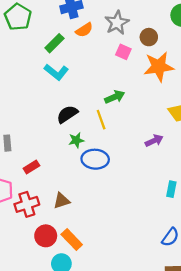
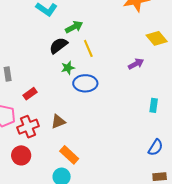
green arrow: (115, 97) -> (74, 27), moved
red circle: (46, 236) -> (21, 155), moved

